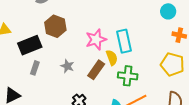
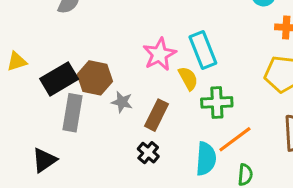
brown hexagon: (55, 26) -> (95, 78), moved
gray rectangle: (35, 68) -> (73, 113), size x1.6
brown rectangle: (96, 70) -> (157, 115), moved

